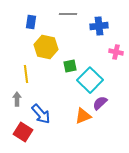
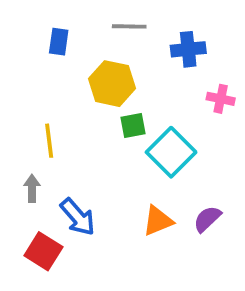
yellow hexagon: (46, 47) -> (112, 84), moved
purple semicircle: (100, 103) -> (207, 219), moved

